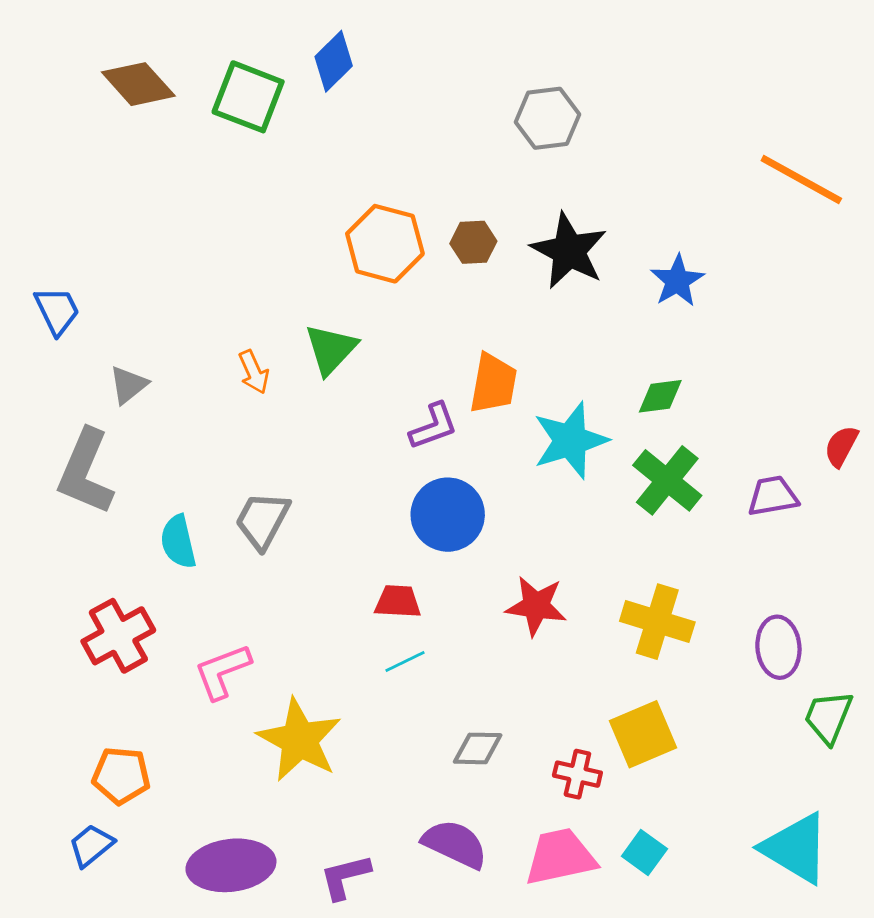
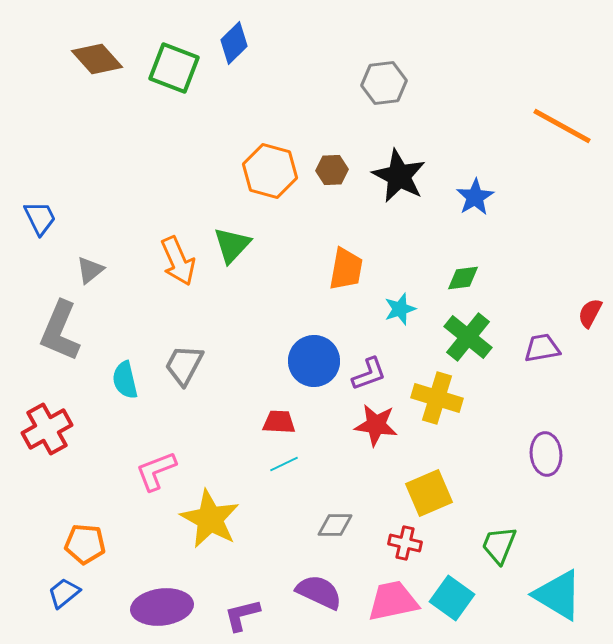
orange arrow: (254, 372) -> (178, 261), size x1.6
purple L-shape: (433, 426) -> (369, 374), moved
cyan star: (570, 440) -> (400, 309), size x0.6
yellow cross: (657, 622) -> (437, 398), moved
red cross: (118, 636) -> (47, 429), moved
green trapezoid: (828, 717) -> (499, 545), moved
yellow square: (643, 734) -> (429, 493), moved
cyan square: (644, 853) -> (452, 598), size x1.4

